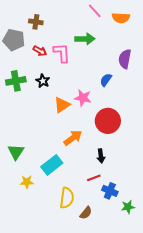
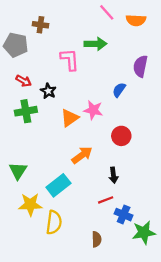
red arrow: (40, 51) -> (24, 81), moved
green cross: (16, 81) -> (26, 111), moved
red circle: (108, 121) -> (121, 136), size x0.7
yellow star: (27, 182) -> (30, 204), size x1.5
yellow semicircle: (67, 198) -> (54, 222), moved
green star: (128, 207) -> (144, 233), size x1.5
brown semicircle: (86, 213) -> (97, 239), turned -40

